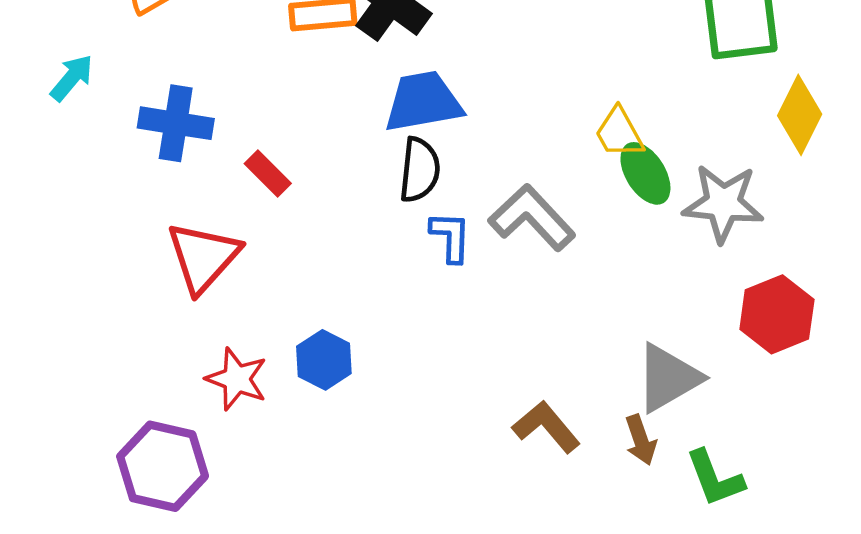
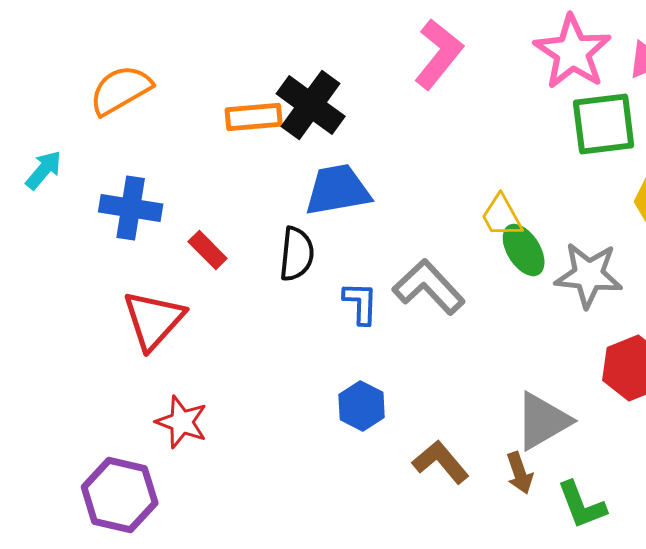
black semicircle: (420, 170) -> (297, 254), moved
blue hexagon: (324, 360) -> (362, 406), moved

